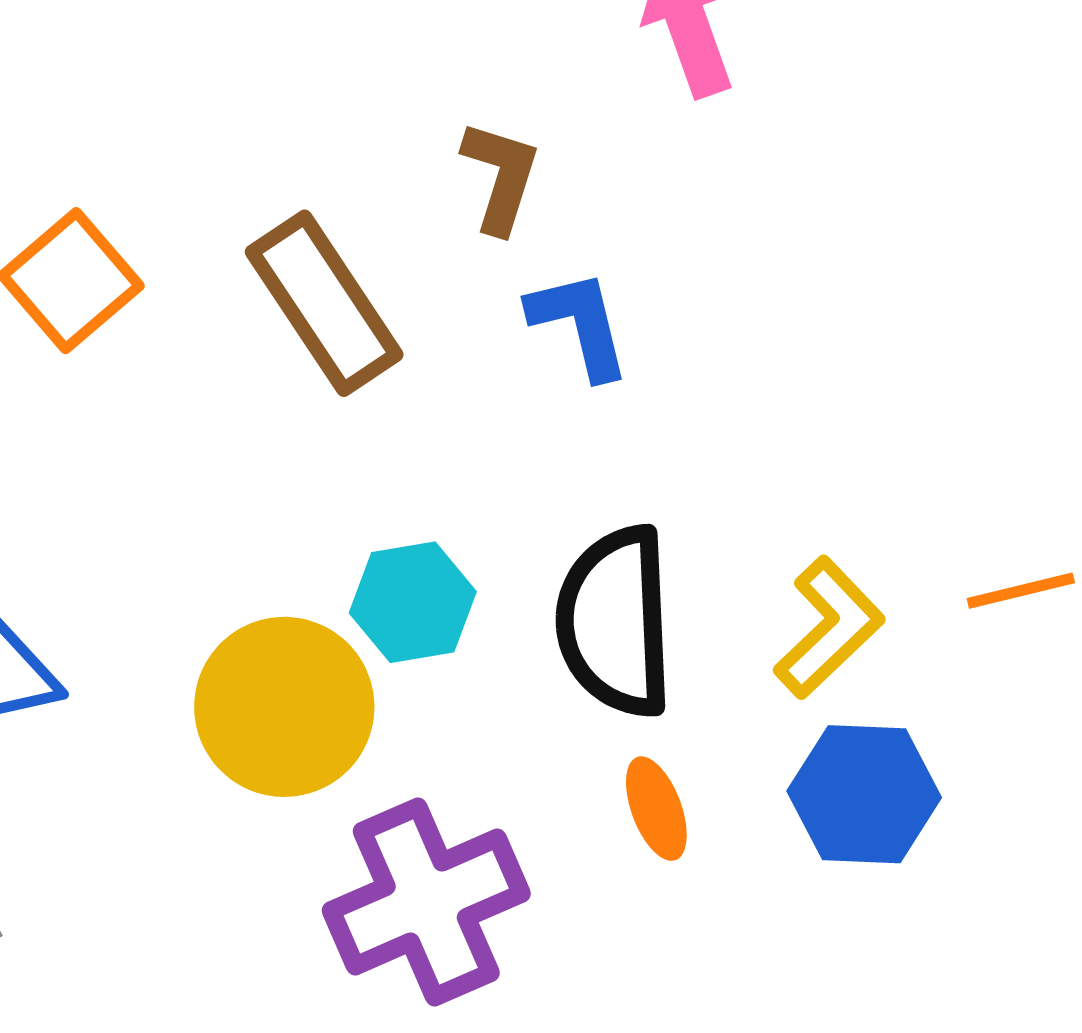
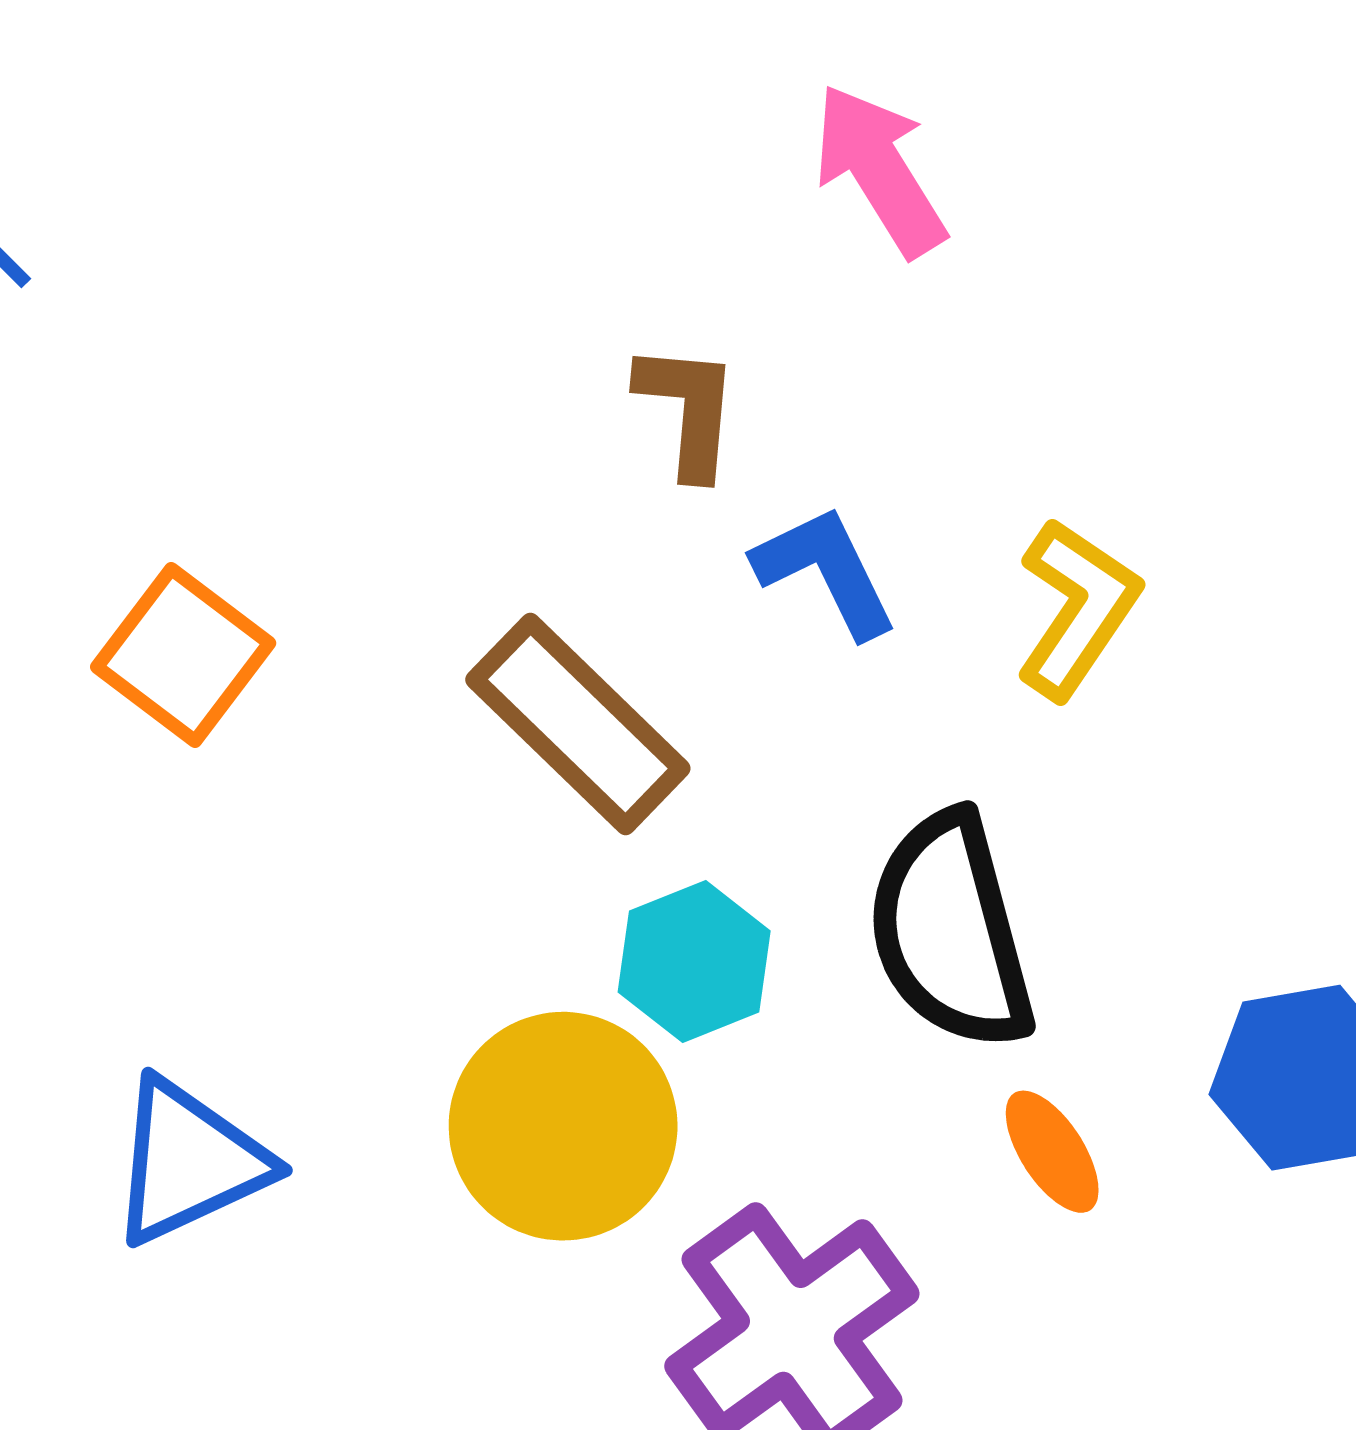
brown rectangle: (324, 303) -> (578, 724), moved
yellow L-shape: (829, 628) -> (1077, 609), moved

